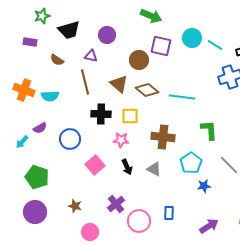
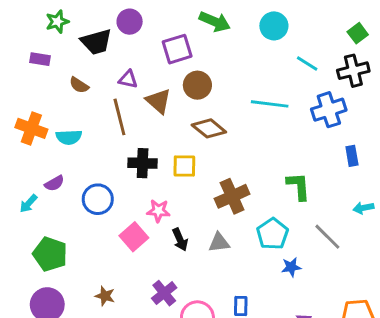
purple circle: (107, 35) -> (130, 22), moved
cyan circle: (192, 38) -> (274, 26), moved
purple square: (161, 46) -> (177, 49), moved, turned -30
brown triangle: (119, 84) -> (158, 101), moved
cyan line: (182, 97) -> (270, 104), moved
brown cross: (163, 137) -> (232, 196), turned -30
pink star: (121, 140) -> (158, 211), moved
gray triangle: (154, 169) -> (219, 243), turned -35

